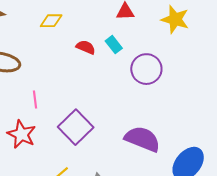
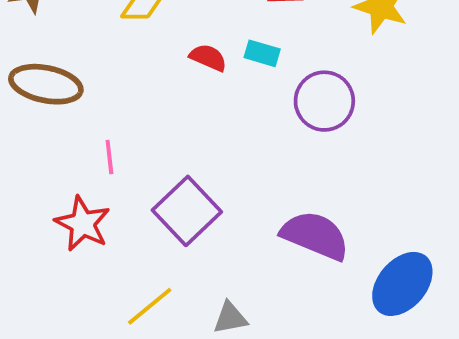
cyan rectangle: (114, 45) -> (262, 53), turned -36

